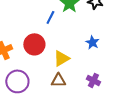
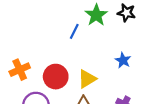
red circle: (34, 44) -> (56, 77), moved

